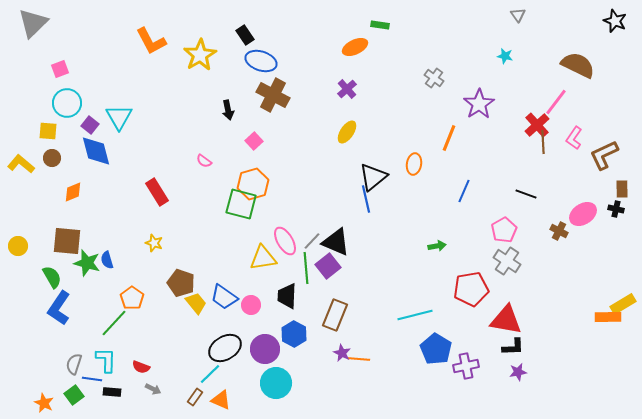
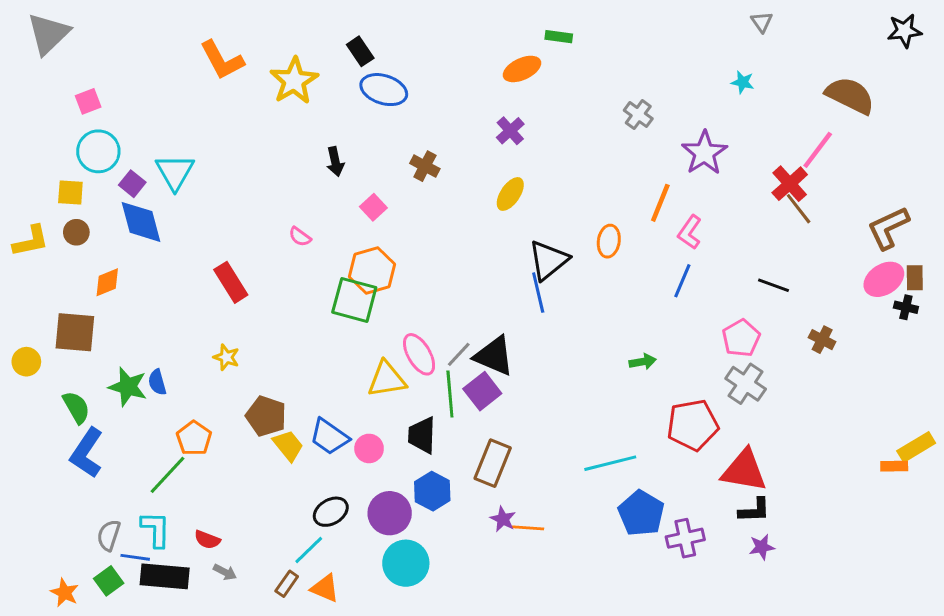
black star: (615, 21) -> (904, 31), turned -30
brown cross: (273, 95) -> (425, 166), moved, size x0.6
pink L-shape: (574, 138) -> (690, 232), moved
brown line: (543, 142) -> (799, 209), turned -35
yellow L-shape: (21, 164) -> (31, 241), turned 128
pink ellipse: (583, 214) -> (884, 279), moved
brown square: (67, 241) -> (75, 332), moved
orange rectangle: (608, 317) -> (894, 466), size x0.7
black ellipse: (225, 348) -> (331, 512), size x0.7
black rectangle: (112, 392) -> (165, 576), size x1.8

